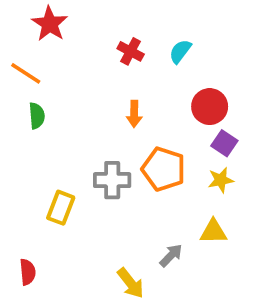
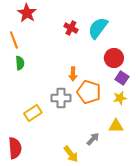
cyan semicircle: (180, 51) -> (98, 28), size x1.6
orange line: (26, 73) -> (14, 40), turned 36
orange arrow: (134, 114) -> (73, 74), moved
yellow rectangle: (61, 208) -> (33, 113), turned 36
red semicircle: (28, 272) -> (15, 148), size x1.5

